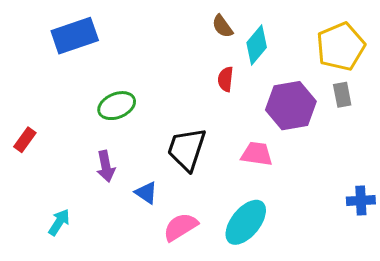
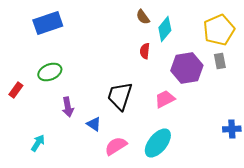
green ellipse: (117, 106) -> (50, 72), moved
pink trapezoid: (257, 154) -> (165, 99), turned -35

